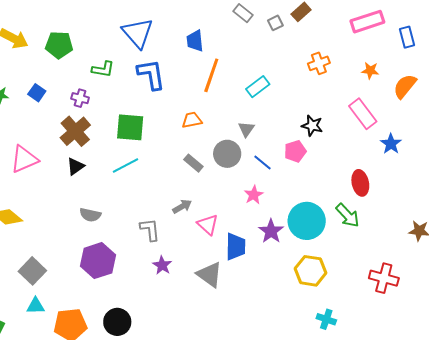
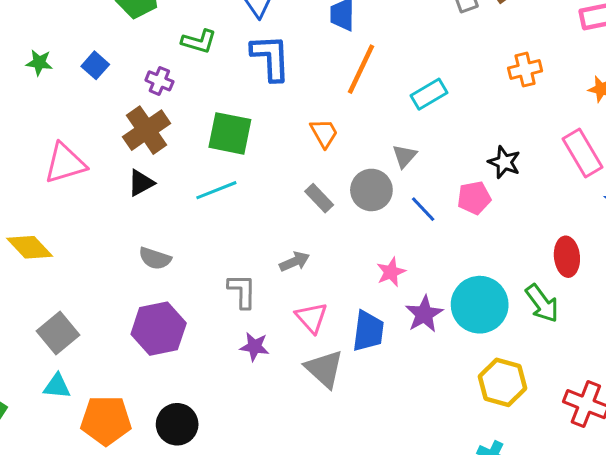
orange trapezoid: (192, 120) -> (324, 133), turned 65
pink star: (254, 195) -> (391, 272), moved
pink triangle: (208, 225) -> (311, 318), moved
purple star: (162, 265) -> (254, 347), turned -30
yellow hexagon: (311, 271) -> (503, 382), moved

